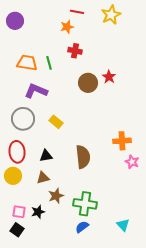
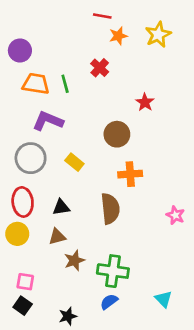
yellow star: (111, 15) -> (158, 35), moved
purple circle: (15, 21) -> (20, 50), moved
orange star: (67, 27) -> (118, 36), moved
red cross: (75, 51) -> (100, 68), turned 32
brown circle: (88, 83) -> (117, 134), moved
orange cross: (122, 141) -> (130, 174), moved
black star: (38, 212) -> (68, 316), moved

